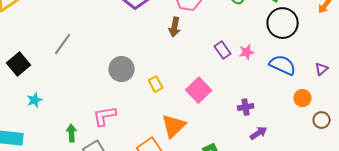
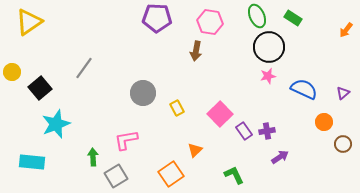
black circle: (283, 23) -> (269, 47), moved
purple rectangle: (223, 50) -> (244, 131), moved
cyan star: (35, 100) -> (56, 124), size x1.8
orange triangle: (174, 126) -> (195, 150), size x0.6

